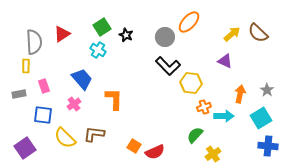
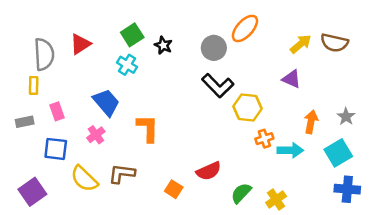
brown semicircle: (258, 33) -> (334, 43), turned -30
green semicircle: (195, 135) -> (241, 193), moved
red semicircle: (155, 152) -> (209, 171), moved

